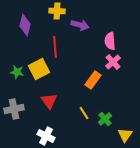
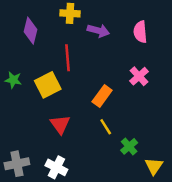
pink semicircle: (110, 41) -> (140, 32), moved
green star: (17, 72) -> (13, 80), moved
orange rectangle: (93, 80) -> (102, 96), moved
gray cross: (14, 109) -> (17, 164), moved
yellow line: (84, 113) -> (106, 127), moved

